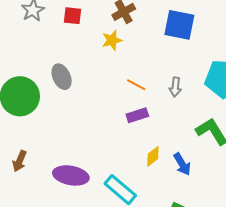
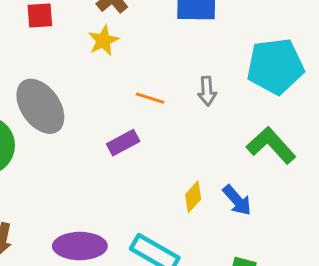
gray ellipse: (62, 77) -> (40, 106), size x1.5
purple rectangle: (137, 115) -> (123, 143), moved

